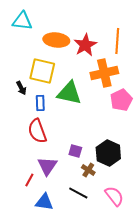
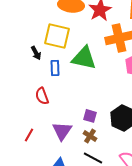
red semicircle: (37, 131) -> (42, 96), moved, size x0.7
brown cross: (88, 170) -> (90, 136), moved
red line: (29, 180) -> (29, 135), moved

